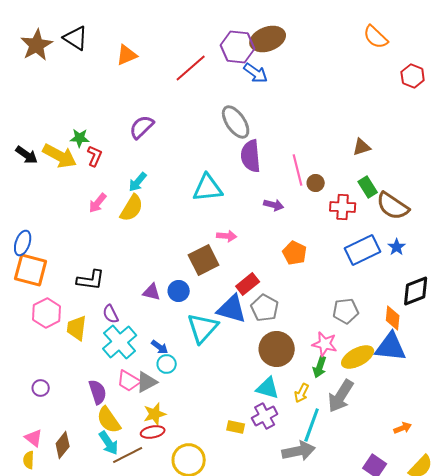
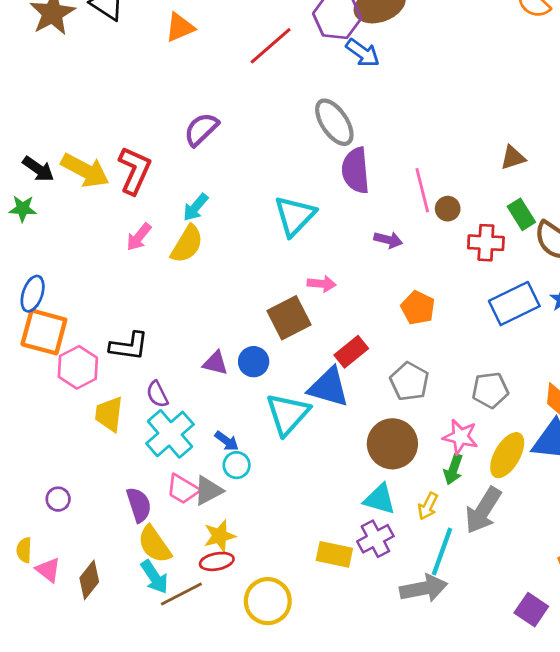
green star: (80, 138) -> (23, 209), moved
red L-shape: (95, 156) -> (135, 170), size x1.6
cyan triangle: (208, 188) -> (295, 216), turned -40
gray pentagon: (265, 308) -> (409, 381), moved
pink hexagon: (47, 313) -> (78, 367), moved
yellow ellipse: (358, 357) -> (507, 455), turned -32
yellow rectangle: (236, 427) -> (334, 554), size x1.4
yellow semicircle: (29, 460) -> (24, 550), moved

